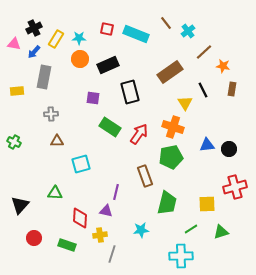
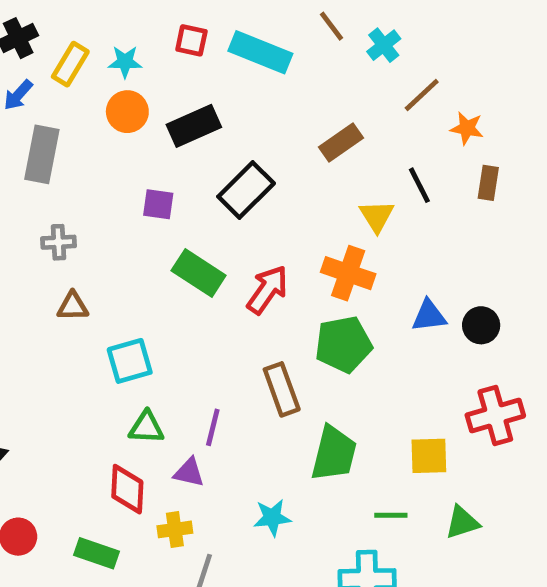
brown rectangle: (170, 72) -> (341, 142), size x0.7
black rectangle: (130, 92) -> (246, 190), turned 60
green triangle: (55, 193) -> (146, 427), moved
green line: (191, 229) -> (391, 515), turned 32

